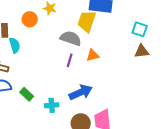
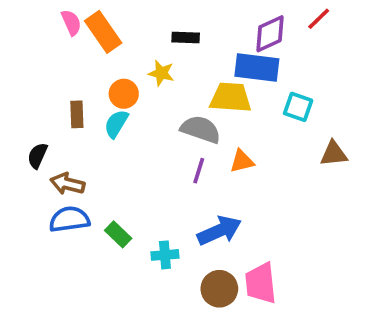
yellow trapezoid: (87, 21) -> (231, 98), turned 75
cyan square: (140, 29) -> (298, 107), moved
cyan semicircle: (15, 45) -> (116, 124), moved, turned -133

